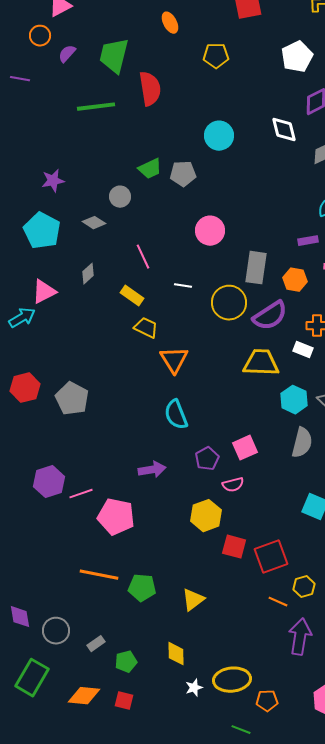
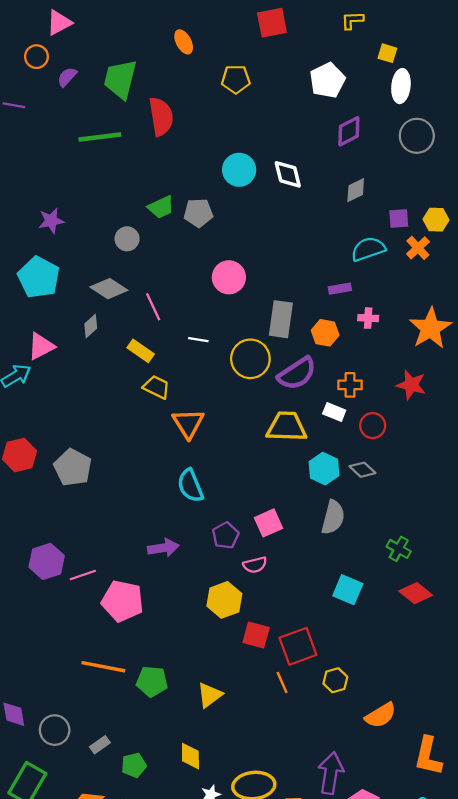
white diamond: (284, 130) -> (288, 174), moved
gray diamond: (94, 223) -> (109, 289), moved, size x1.4
orange line: (278, 602) -> (282, 683), moved, turned 42
purple arrow: (300, 637) -> (331, 773), moved

